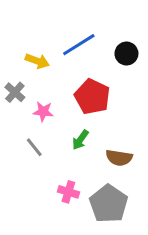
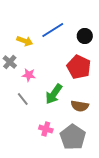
red pentagon: (92, 97) -> (79, 67), moved
green arrow: (80, 140) -> (54, 94), size x1.5

